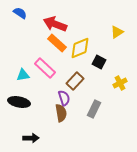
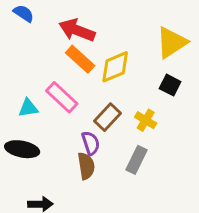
yellow triangle: (117, 32) -> (172, 42), size x1.6
black square: (99, 62) -> (170, 85), moved
yellow cross: (120, 83) -> (146, 120), moved, turned -32

